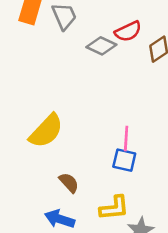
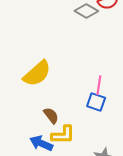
yellow L-shape: (114, 208) -> (63, 135), moved

